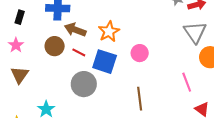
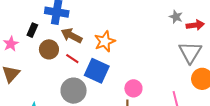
black rectangle: (20, 17) -> (32, 30), moved
pink circle: (140, 53) -> (133, 88), moved

